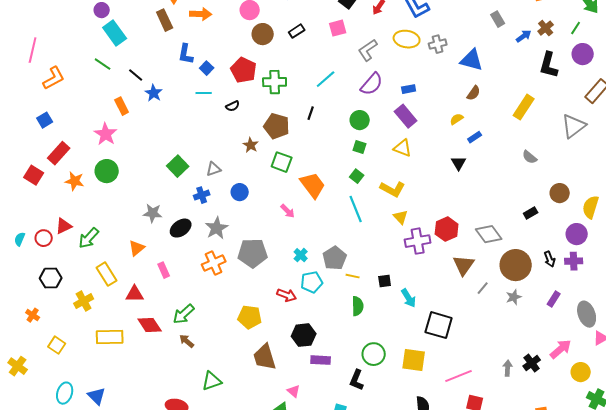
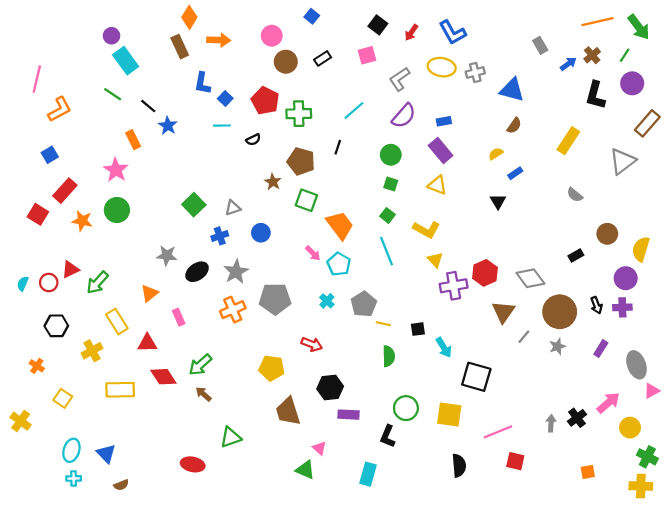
cyan pentagon: (312, 282) -> (339, 264), moved, turned -30

